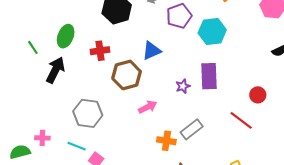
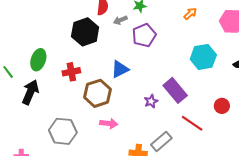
cyan hexagon: (212, 31) -> (203, 57), moved
purple rectangle: (209, 76) -> (175, 90), turned -35
pink arrow: (148, 107) -> (109, 124), moved, turned 36
red line: (241, 120) -> (192, 123), moved

